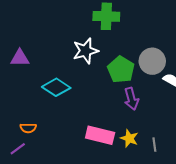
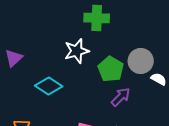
purple triangle: (20, 58) -> (14, 58), turned -42
purple arrow: (131, 99) -> (121, 97), turned -120

